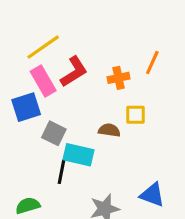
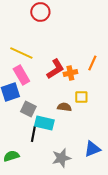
yellow line: (43, 47) -> (21, 53), turned 60
red L-shape: (74, 72) -> (55, 69), moved
blue triangle: (152, 195) -> (92, 149), turned -42

